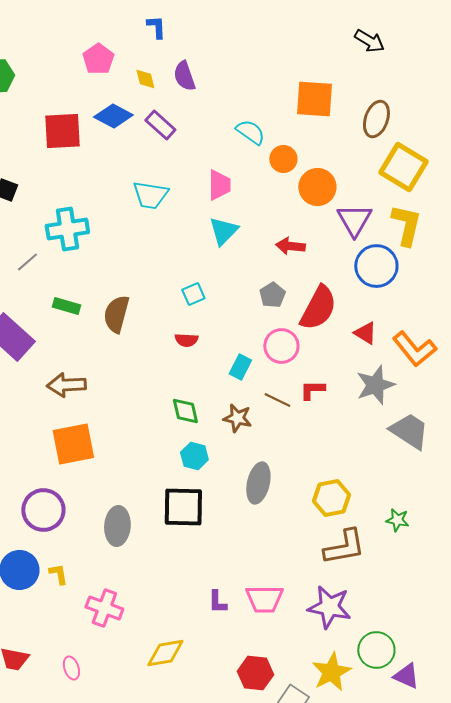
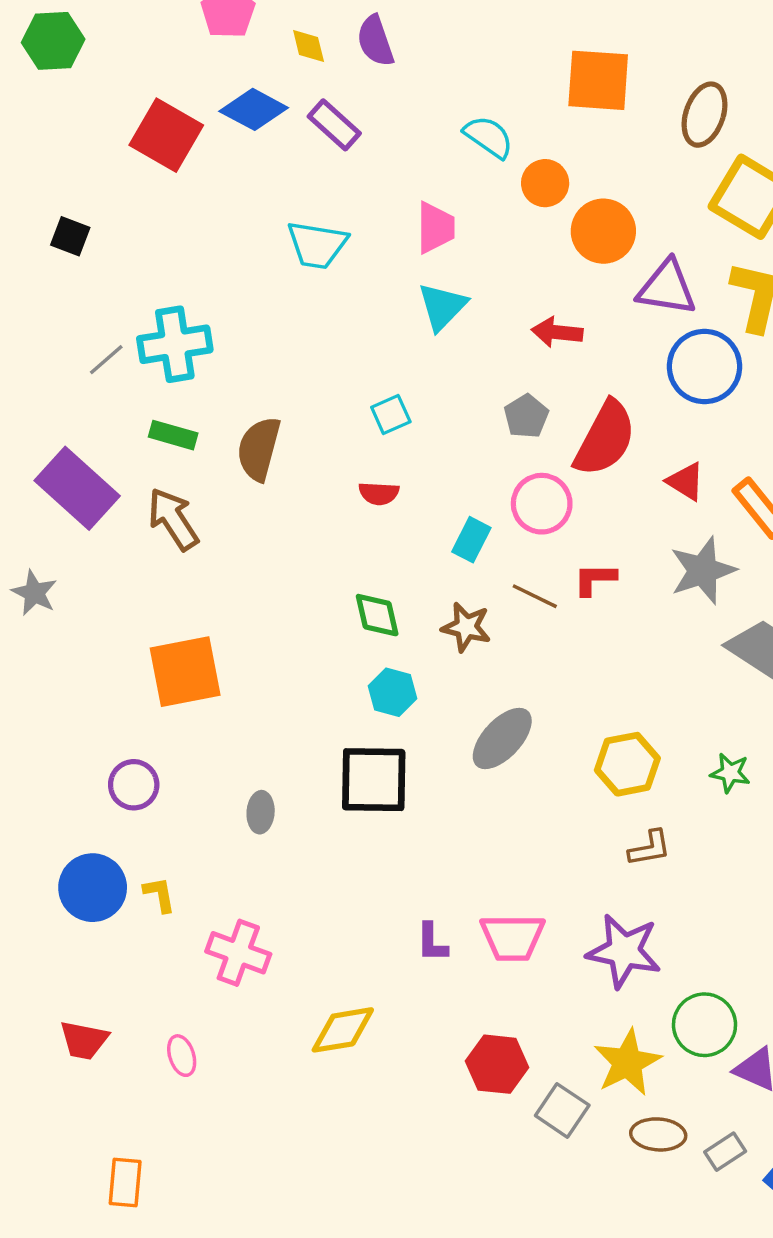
red square: (62, 131) -> (166, 135), turned 33
purple triangle: (354, 220) -> (667, 288), turned -51
cyan cross: (67, 229) -> (175, 344), moved
brown arrow: (66, 385) -> (173, 519), moved, turned 60
gray ellipse: (258, 483) -> (502, 738), turned 30
purple circle: (43, 510) -> (134, 785), size x0.7
green star: (397, 520) -> (730, 773), moved
gray ellipse: (117, 526) -> (261, 812), size x0.6
brown L-shape: (344, 547) -> (650, 848), size x0.6

